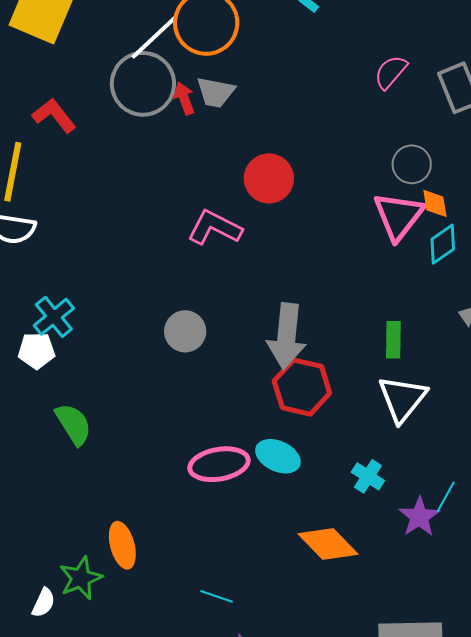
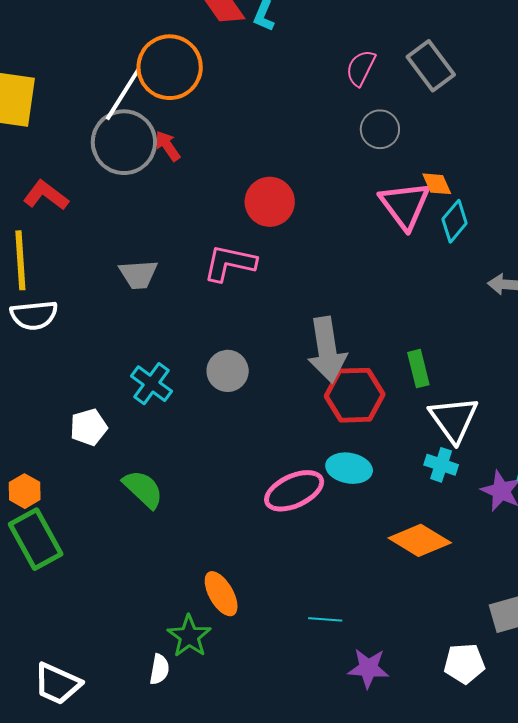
gray trapezoid: (216, 92) -> (138, 274), moved
gray circle: (412, 164) -> (380, 129), moved
cyan cross: (54, 317) -> (151, 384), moved
green rectangle: (393, 340) -> (418, 369), moved
white triangle: (402, 399) -> (454, 419), moved

